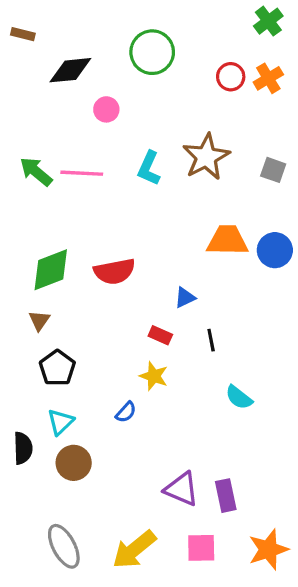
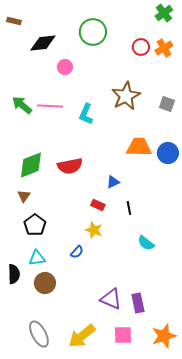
cyan L-shape: (149, 168) -> (86, 114), moved
cyan triangle: (61, 422) -> (37, 258), turned 36

